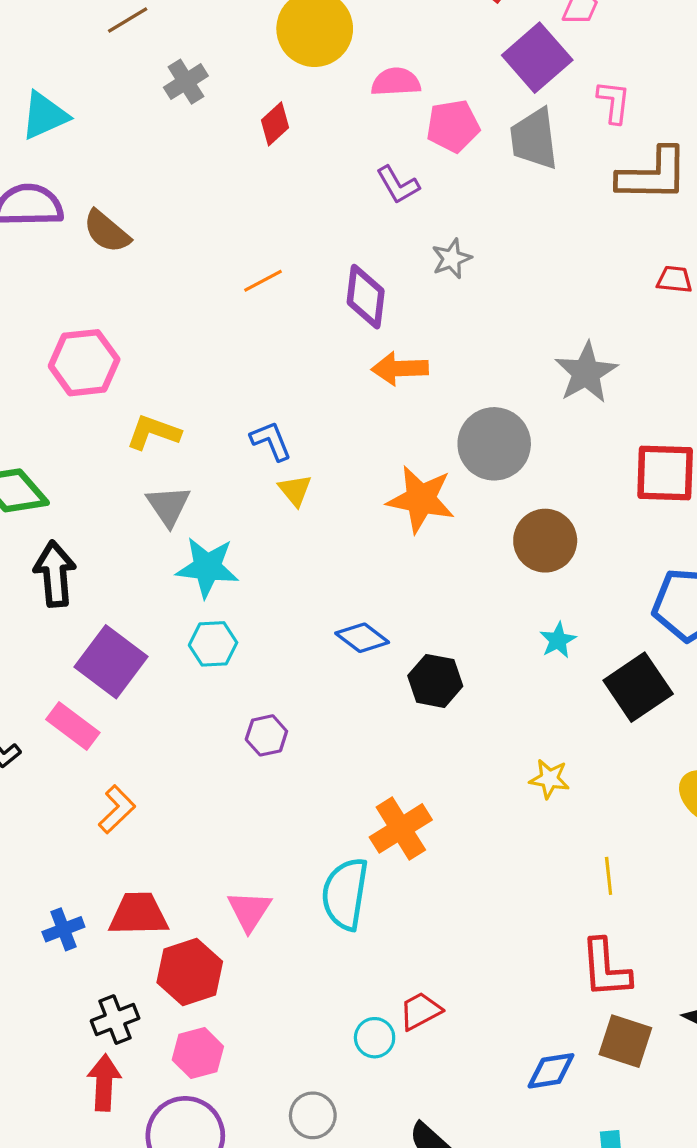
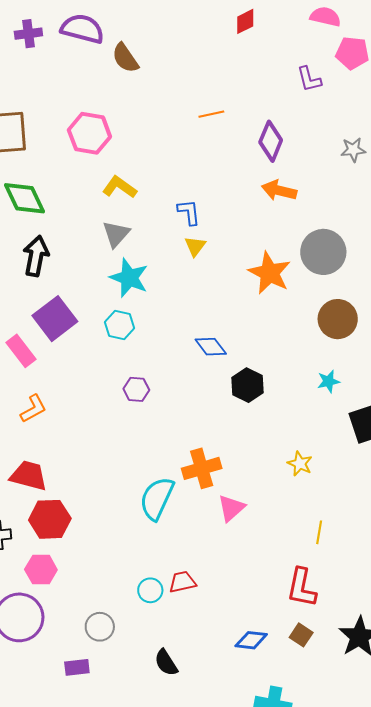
gray star: (452, 259) -> (353, 150), moved
pink triangle: (249, 911) -> (231, 508), moved
brown square: (625, 1041) -> (301, 635), size x0.7

